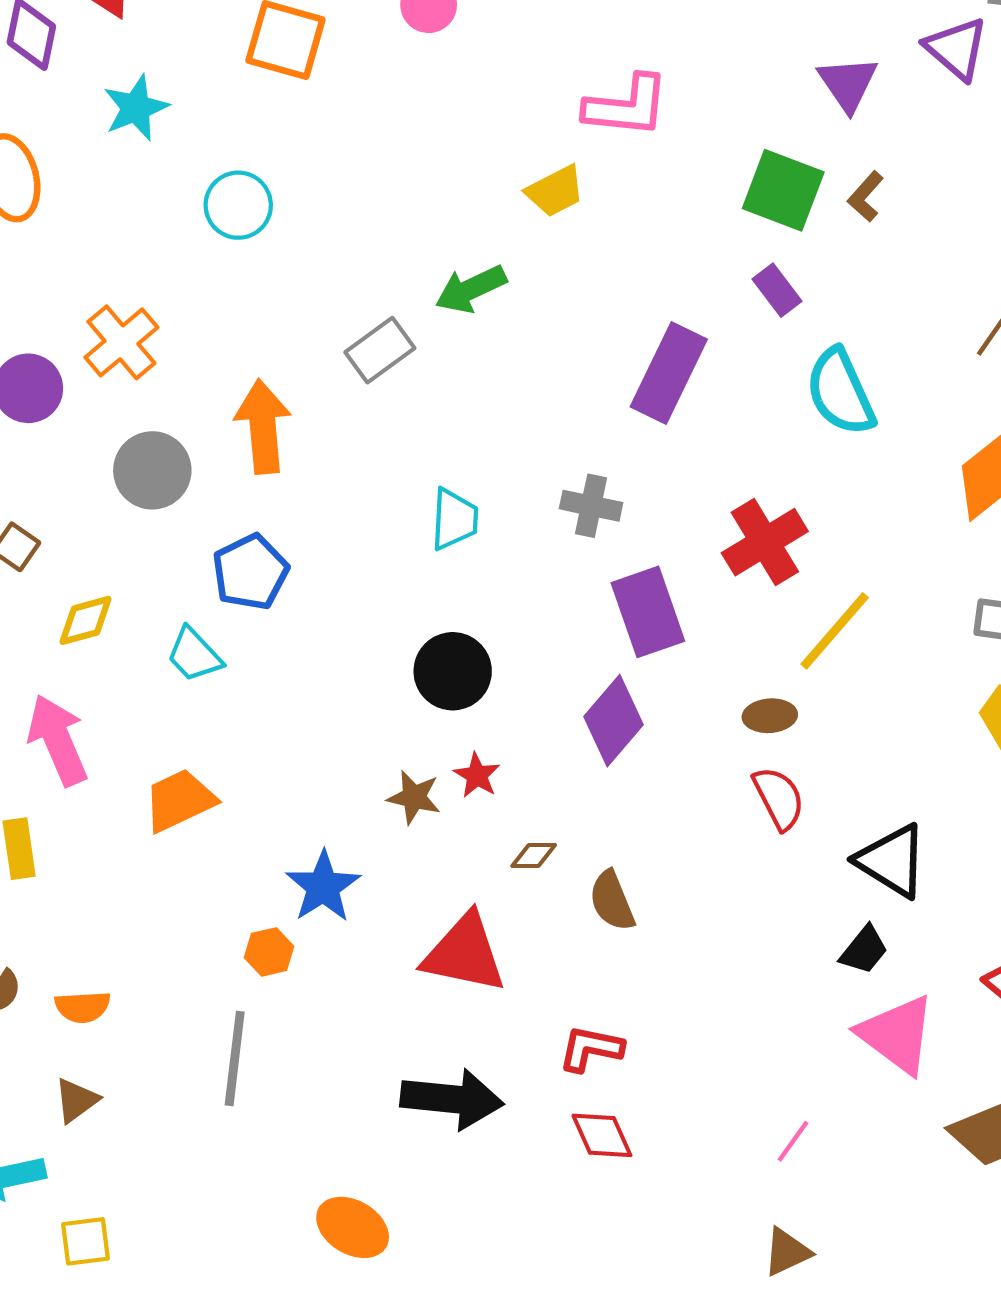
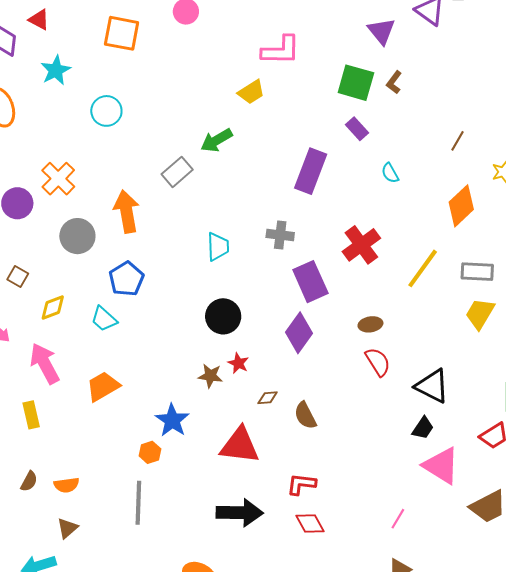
cyan semicircle: (840, 392) -> (390, 173), size x0.5
yellow line: (835, 631) -> (423, 268), moved

